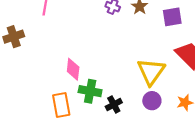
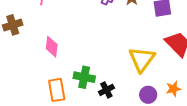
pink diamond: (73, 69) -> (52, 47), moved
purple circle: (152, 101) -> (148, 95), moved

